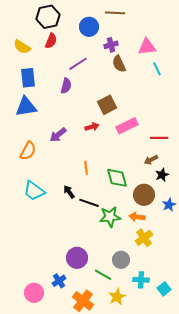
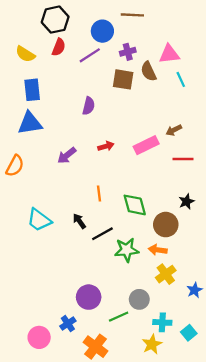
purple line: (78, 64) -> (90, 55), moved
brown semicircle: (119, 64) -> (148, 71), moved
purple semicircle: (66, 86) -> (89, 106), moved
brown square: (107, 105) -> (123, 79), moved, turned 36
orange semicircle: (28, 151) -> (15, 166), moved
brown arrow: (151, 160) -> (174, 130), moved
black line: (89, 203) -> (102, 234), turned -48
blue star: (169, 205) -> (195, 290), moved
green line: (103, 275) -> (119, 317), turned -54
yellow star: (117, 297) -> (152, 344), moved

